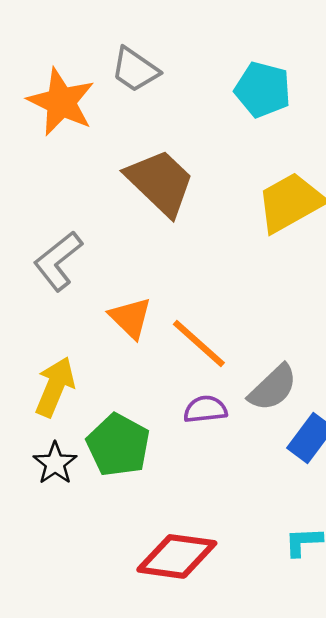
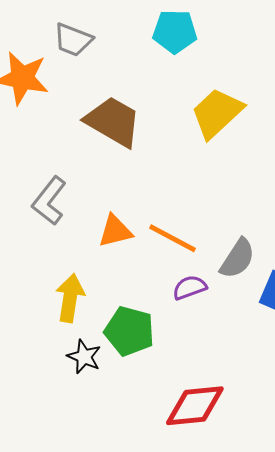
orange triangle: (130, 318) -> (115, 231), turned -45

